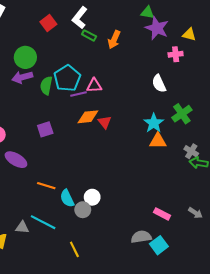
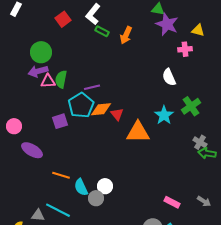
cyan pentagon: (67, 78) -> (81, 105), moved
pink triangle: (94, 86) -> (48, 81), moved
orange triangle: (158, 141) -> (138, 132), moved, size x1.4

